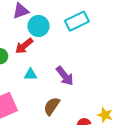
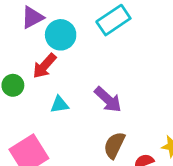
brown semicircle: (52, 106) -> (114, 145), moved

